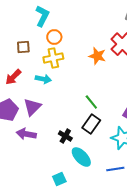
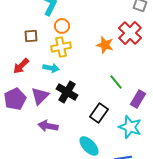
green line: (91, 102) -> (116, 82), moved
purple arrow: (26, 134) -> (48, 126), moved
black cross: (65, 136) -> (67, 92), moved, size x1.5

